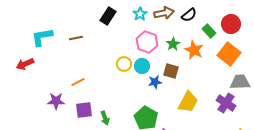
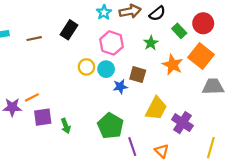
black rectangle: (108, 16) -> (69, 30), moved
green star: (173, 44) -> (151, 43), moved
orange star: (194, 50) -> (173, 65), moved
orange line: (78, 82) -> (32, 97), moved
purple cross: (226, 103) -> (182, 123), moved

